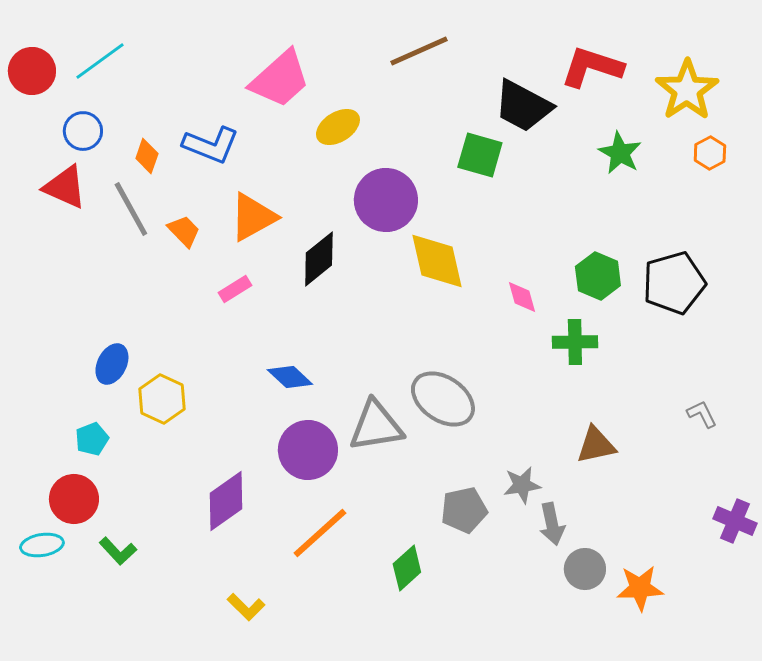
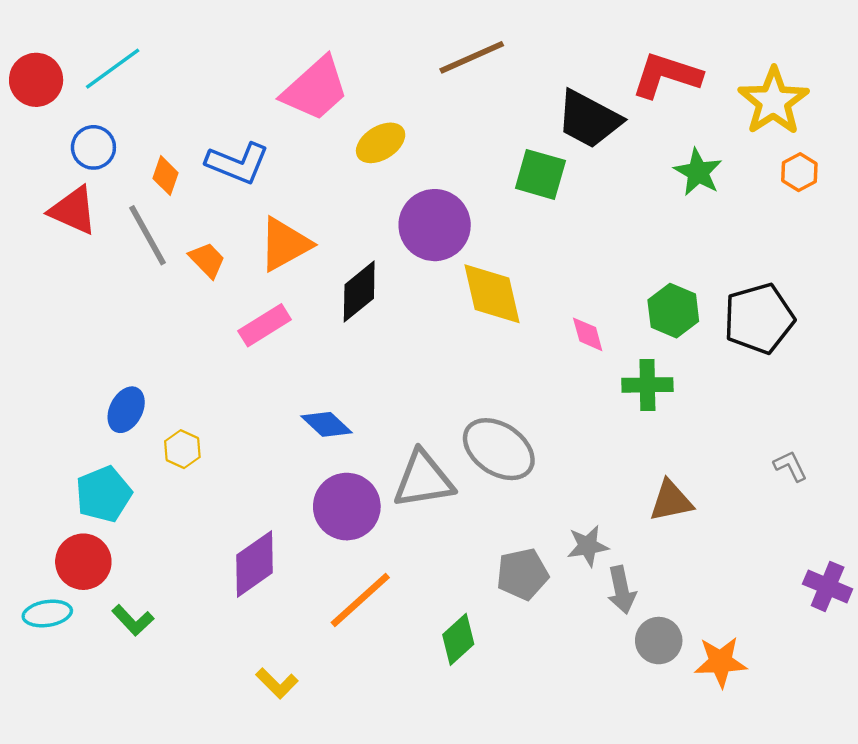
pink rectangle: (235, 289) -> (265, 325), size x1.4
yellow hexagon: (162, 399) -> (182, 449), size x0.7
cyan pentagon: (92, 439) -> (104, 494), size x1.5

